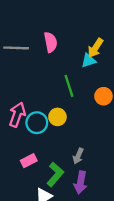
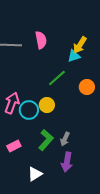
green line: (69, 86) -> (57, 78), turned 66
pink rectangle: (29, 161) -> (14, 146), moved
green L-shape: (55, 174) -> (46, 140), moved

